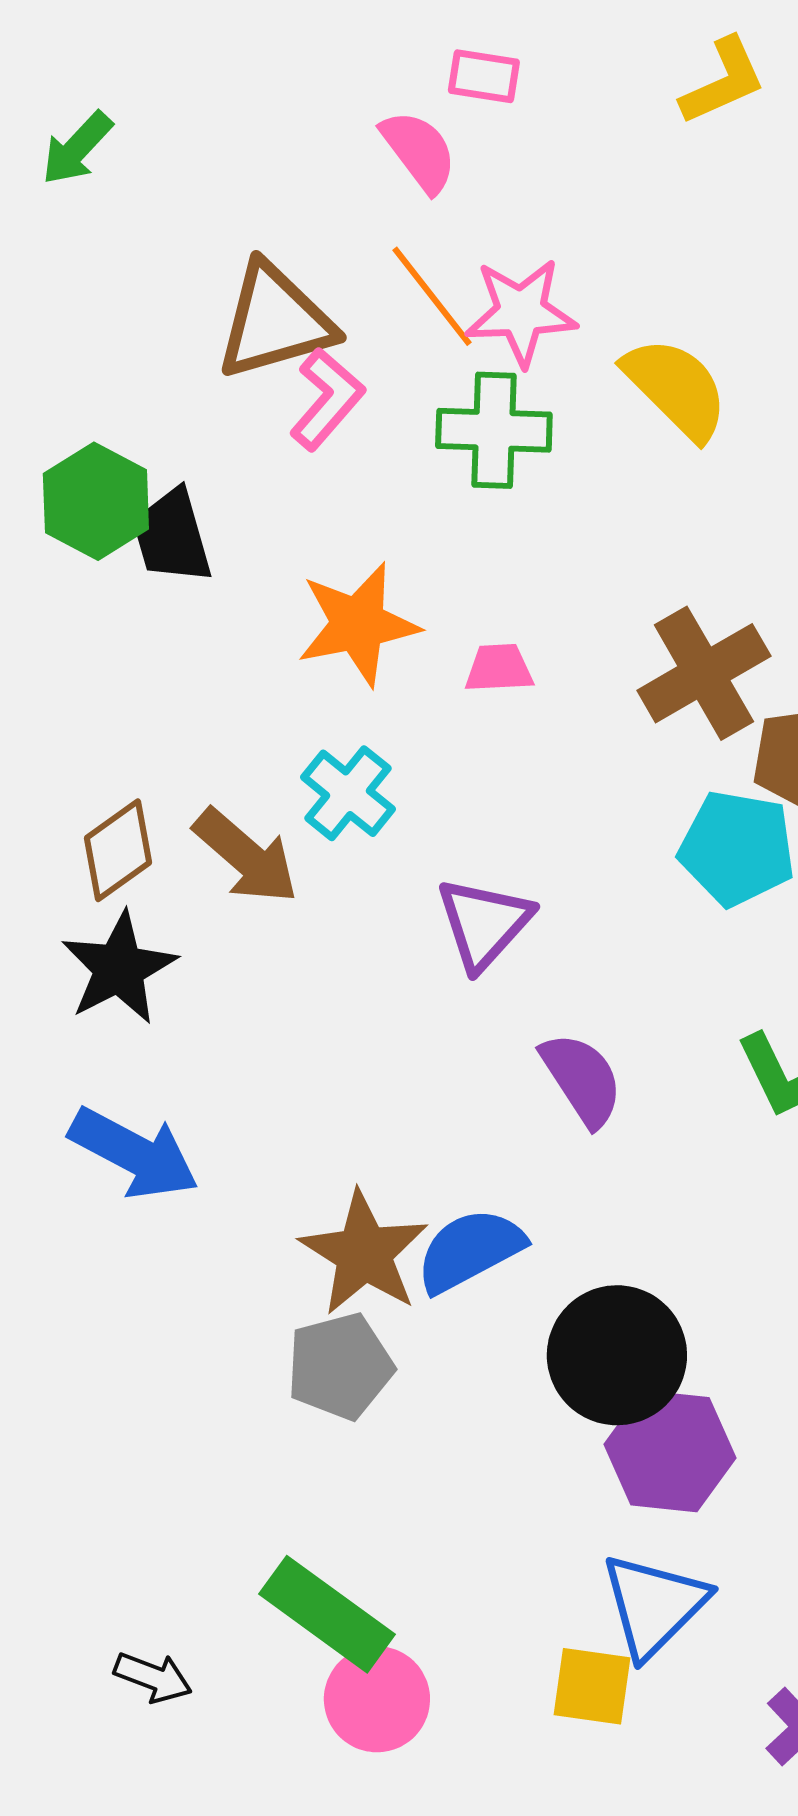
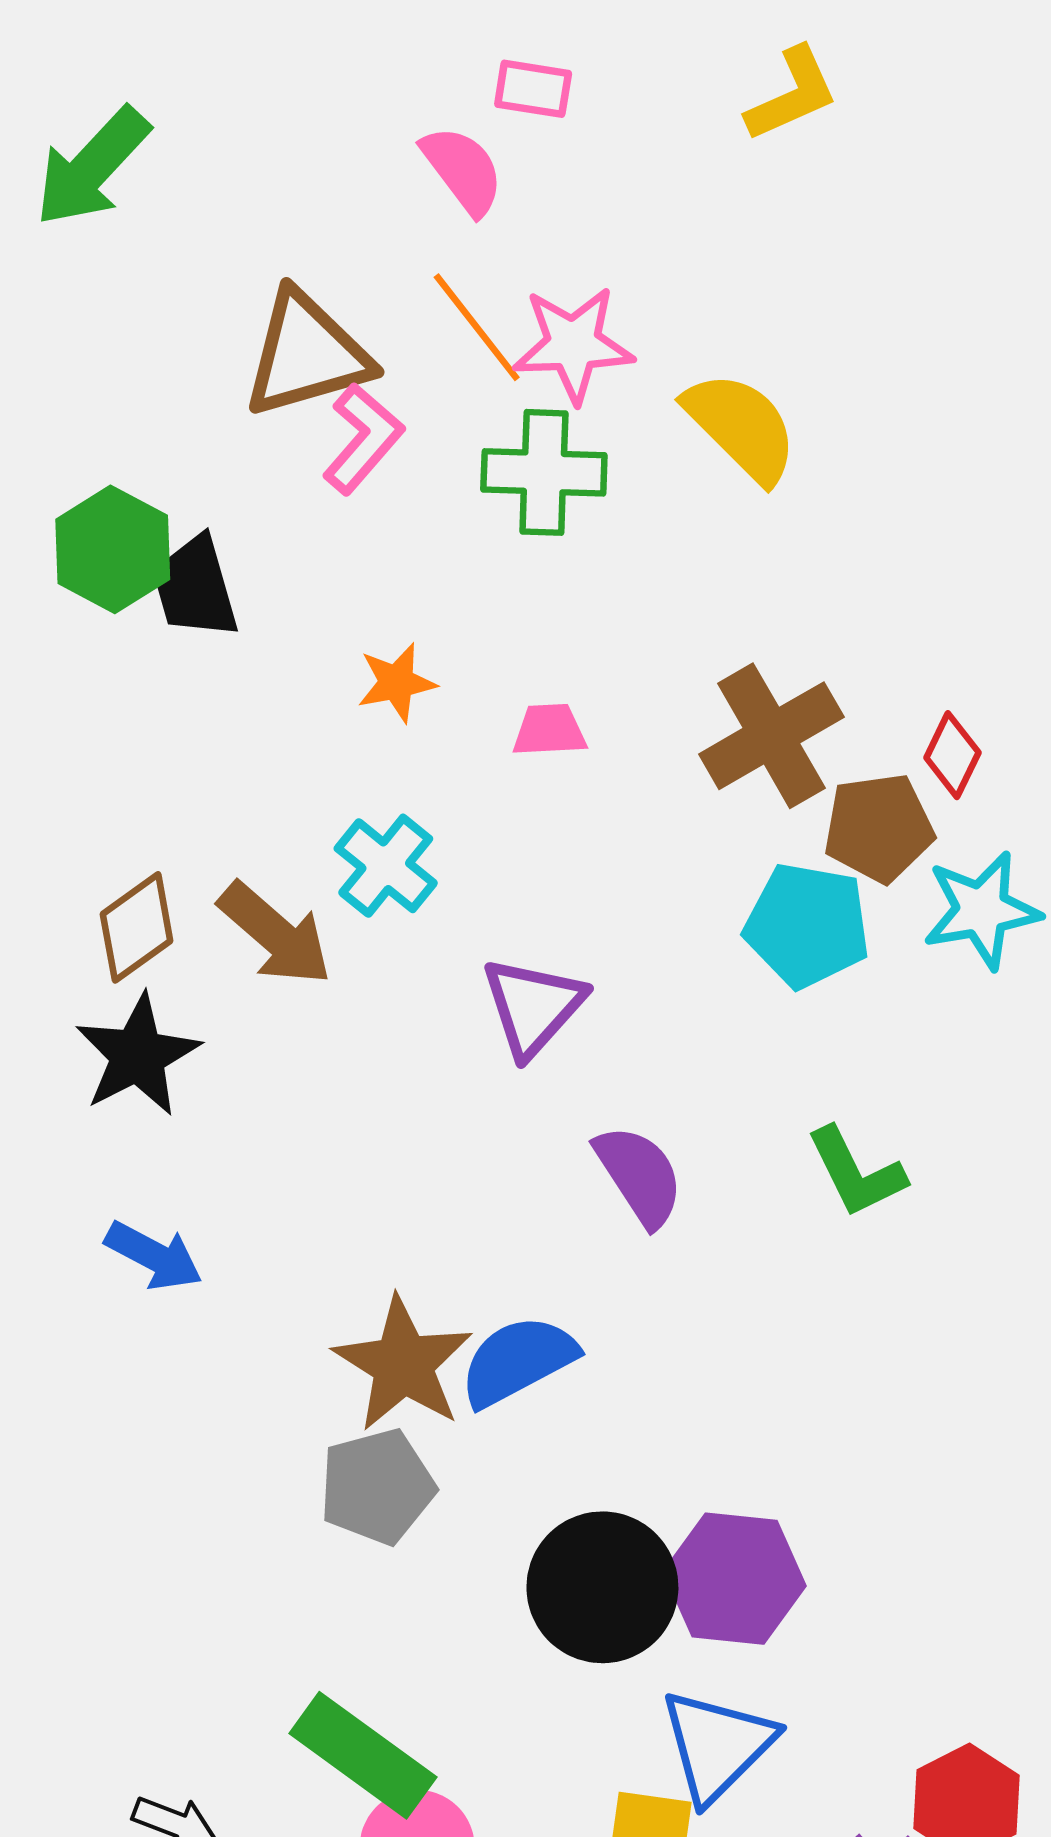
green arrow: (77, 148) -> (92, 167), size x1.5
orange star: (358, 624) -> (397, 683), size x0.6
blue arrow: (134, 1153) -> (154, 1256), size x0.7
black circle: (617, 1355) -> (602, 1587), moved

